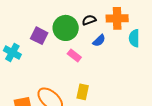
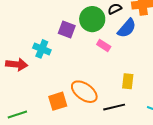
blue semicircle: (99, 41) -> (127, 28), size x1.5
yellow rectangle: (83, 92) -> (128, 81), moved

